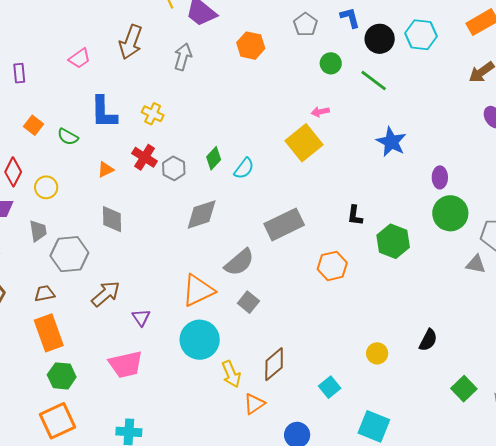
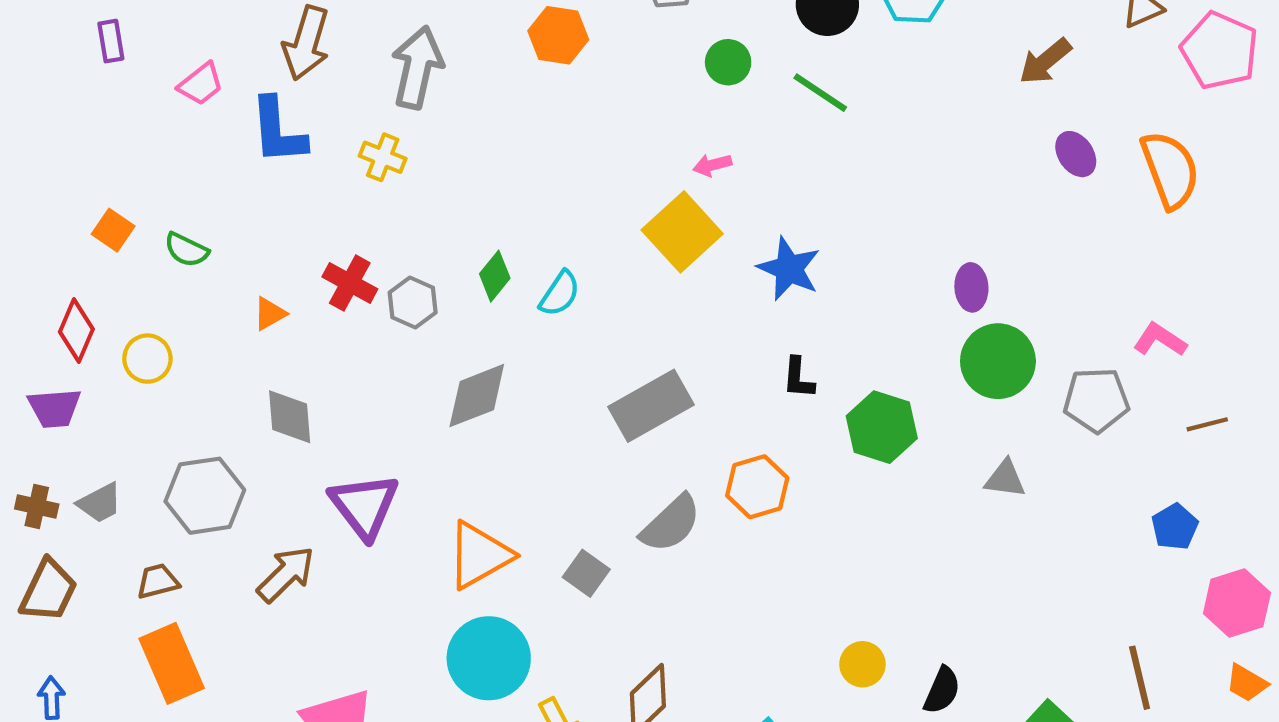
gray arrow: (183, 57) -> (417, 67), size x1.4
purple rectangle: (19, 73) -> (111, 41), moved
blue L-shape: (104, 112) -> (278, 131), moved
yellow cross: (153, 114) -> (383, 157), moved
blue star: (391, 142) -> (789, 269), moved
gray trapezoid: (38, 231) -> (100, 503), moved, turned 75
gray semicircle: (239, 262) -> (671, 524), moved
gray triangle: (476, 264) -> (1005, 479), moved
purple triangle: (141, 317) -> (364, 506), moved, size x1.8
black semicircle: (428, 340) -> (942, 690), moved

